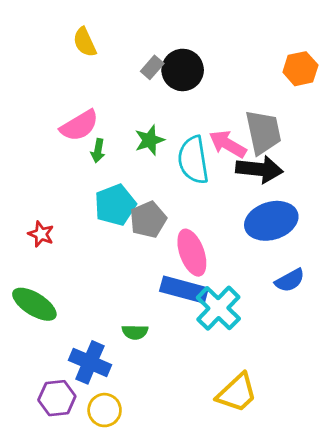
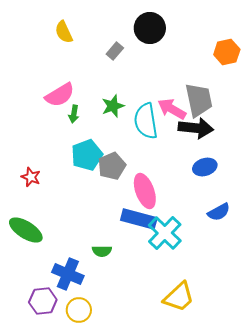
black circle: (183, 70) -> (150, 28), moved
blue ellipse: (271, 221) -> (205, 167), size x0.6

